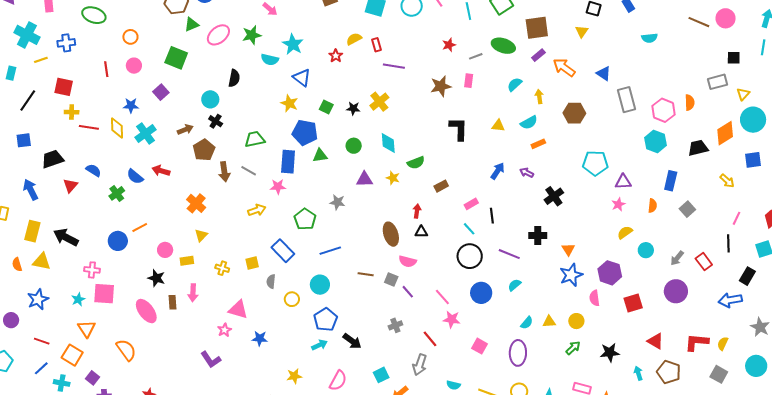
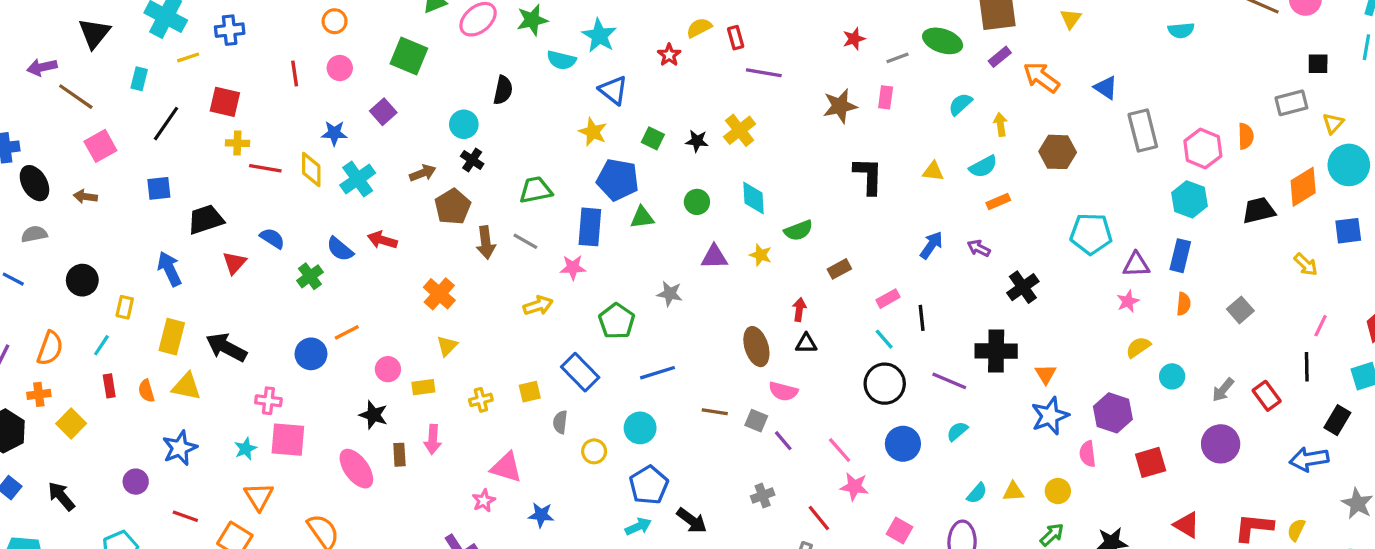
blue rectangle: (671, 181) -> (1180, 256), moved
black cross: (538, 236) -> (996, 351), size x1.4
yellow cross: (222, 268) -> (481, 400), turned -32

